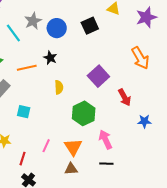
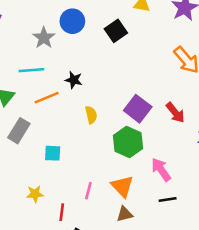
blue circle: (57, 28) -> (72, 21), moved
cyan line: (13, 33) -> (31, 70), moved, turned -48
purple square: (98, 76) -> (138, 109), moved

